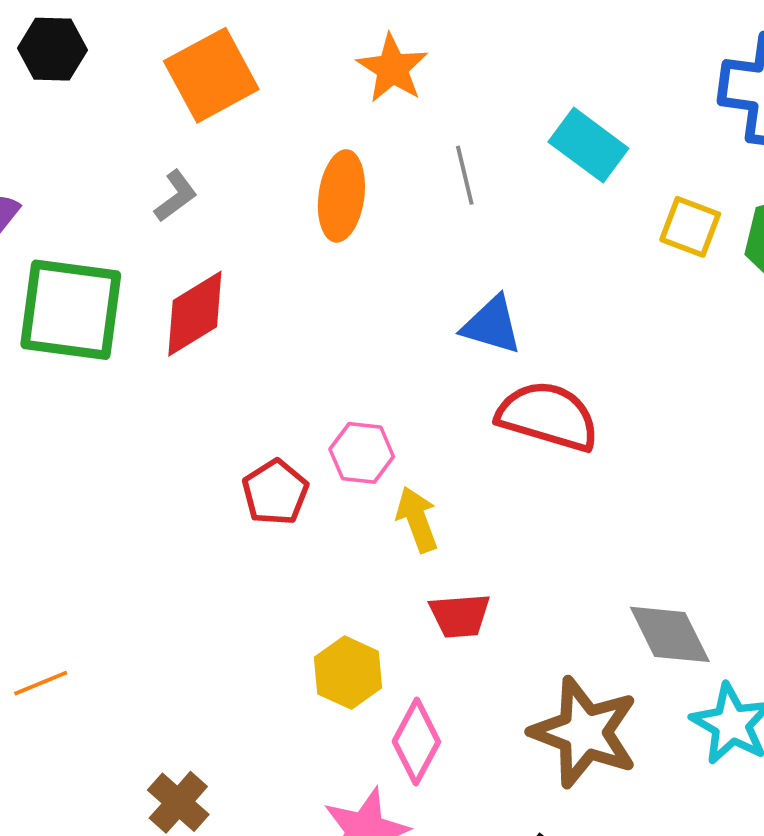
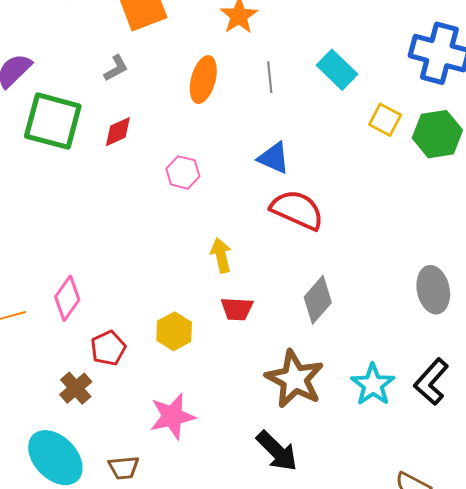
red diamond: (195, 314) -> (118, 132), size x0.7
pink hexagon: (362, 453) -> (183, 172), moved
red pentagon: (275, 492) -> (108, 348), moved
gray diamond: (670, 634) -> (318, 300), moved, turned 60
pink diamond: (416, 742) -> (67, 298), moved

